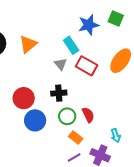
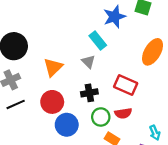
orange triangle: (28, 44) -> (53, 67), moved
red rectangle: (86, 66) -> (126, 85), moved
red semicircle: (88, 115) -> (123, 113), turned 112

